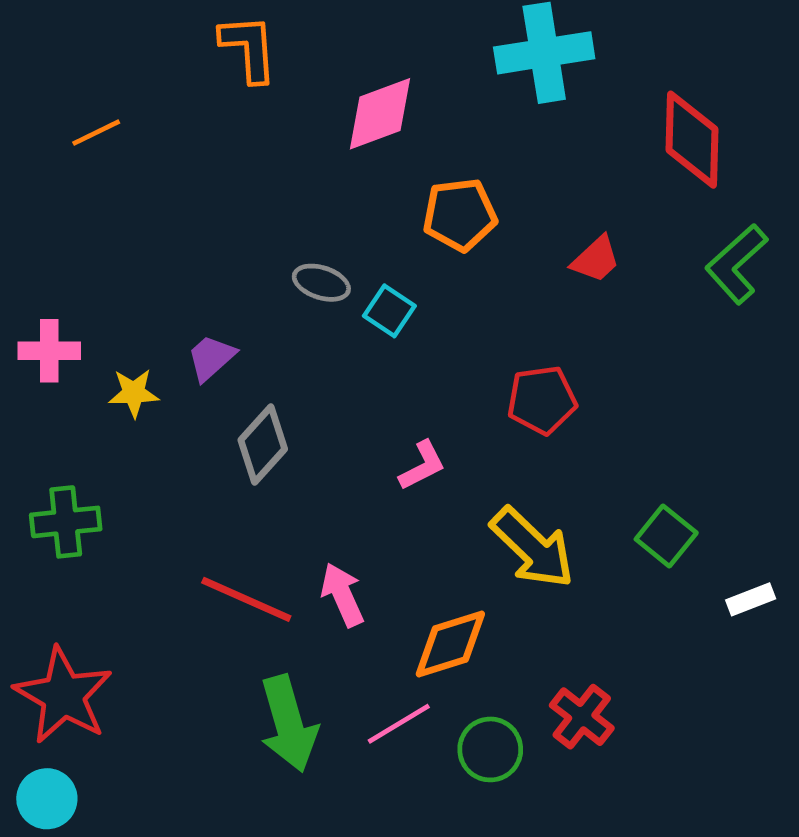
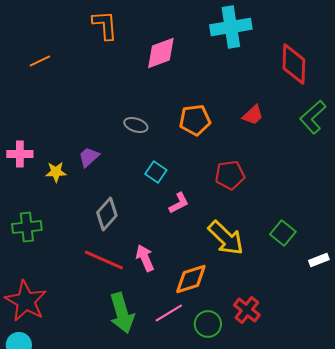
orange pentagon: (460, 215) -> (195, 120), moved
cyan square: (389, 311) -> (156, 172), moved
gray diamond: (263, 445) -> (107, 214), moved

